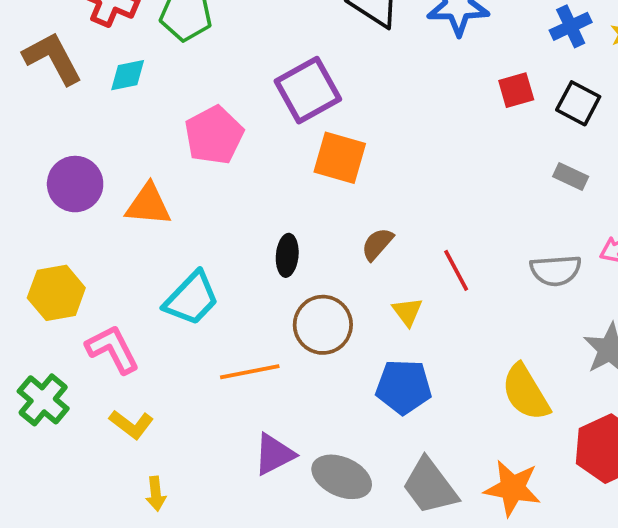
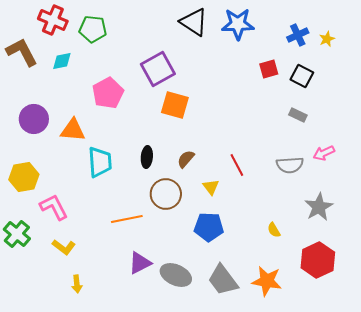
brown semicircle: (377, 244) -> (186, 159), moved
cyan trapezoid: (191, 299) -> (100, 162), moved, turned -48
yellow semicircle: (526, 392) -> (274, 230), size x0.5

